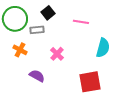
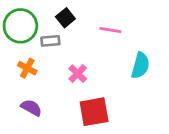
purple semicircle: (37, 76) -> (31, 108), moved
red square: (90, 82) -> (94, 112), moved

